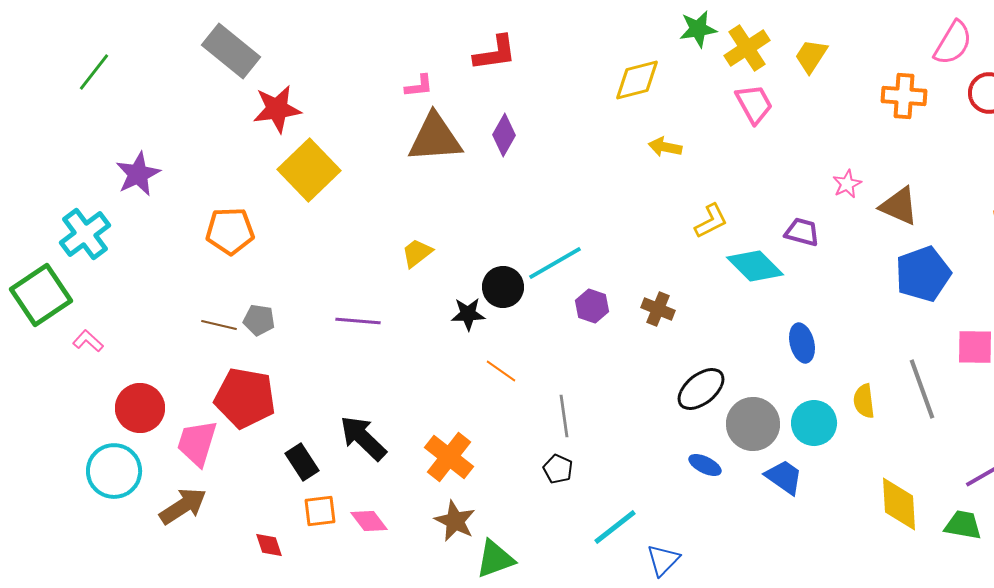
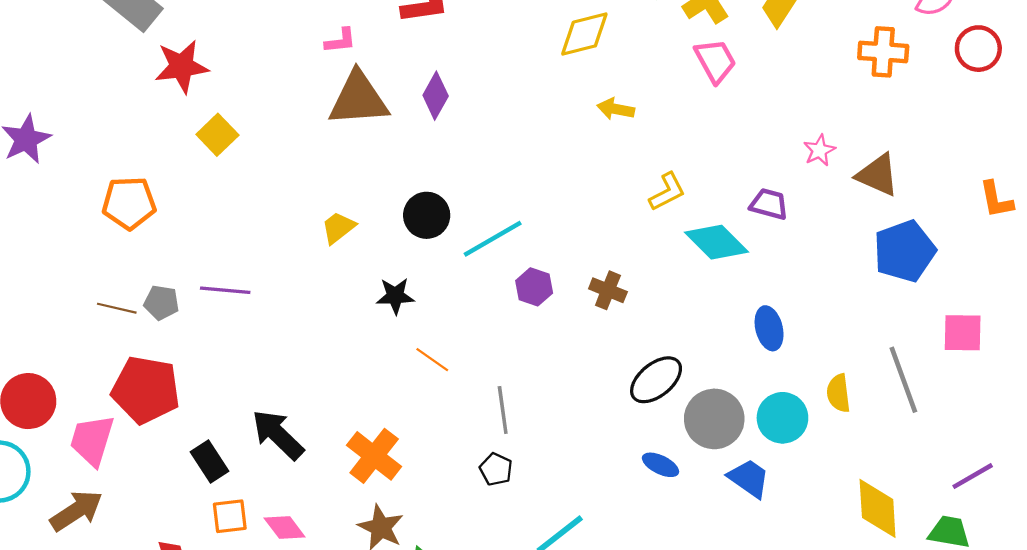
yellow square: (309, 170) -> (217, 135), size x0.6
black circle: (503, 287) -> (427, 215), moved
purple line: (358, 321) -> (225, 290), moved

